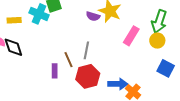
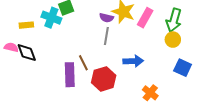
pink rectangle: (131, 36) -> (145, 18), moved
gray line: (86, 50) -> (106, 36), moved
purple rectangle: (55, 71) -> (70, 75), size x1.6
blue arrow: (118, 84) -> (133, 61), moved

